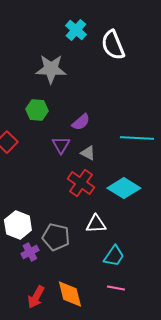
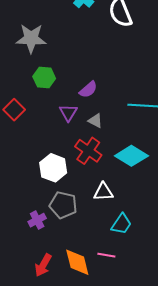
gray star: (51, 69) -> (31, 38), moved
white hexagon: (18, 225) -> (53, 168), moved
pink line: (116, 288) -> (106, 255), moved

